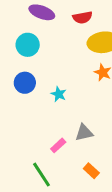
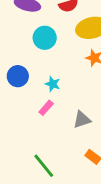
cyan circle: (28, 45) -> (45, 38), moved
pink rectangle: (58, 145) -> (46, 108), moved

